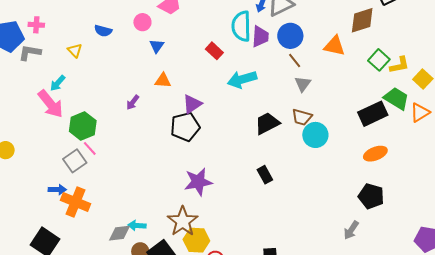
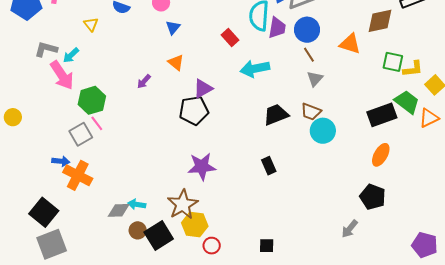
gray L-shape: (30, 53) -> (46, 49), moved
green square: (379, 60) -> (393, 62), turned -35
orange triangle: (163, 81) -> (176, 62), turned 30
orange ellipse: (375, 154) -> (381, 155), turned -45

